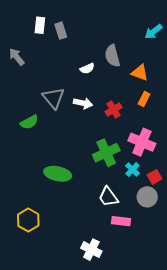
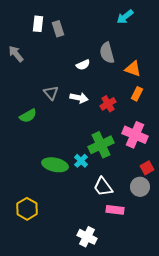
cyan arrow: (154, 32) -> (125, 17), moved
gray triangle: (53, 98) -> (51, 93), size x0.7
cyan cross: (132, 170) -> (81, 161), moved

